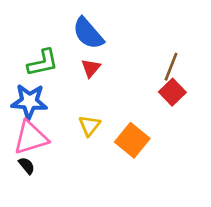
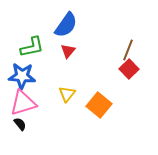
blue semicircle: (88, 33) -> (66, 25), turned -104

